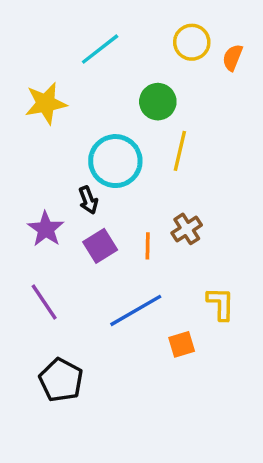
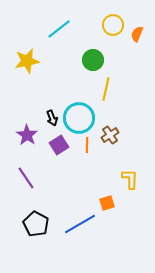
cyan circle: (115, 161) -> (79, 118), moved
blue line: (136, 310) -> (80, 224), moved

